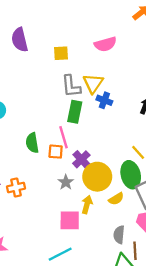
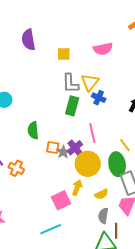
pink line: (64, 137) -> (92, 133), moved
orange square: (56, 152) -> (53, 147), moved
gray star: (66, 182) -> (63, 152), moved
orange cross: (16, 187) -> (16, 168), turned 35
yellow semicircle: (116, 199) -> (101, 194), moved
pink square: (70, 220) -> (61, 200), turned -30

